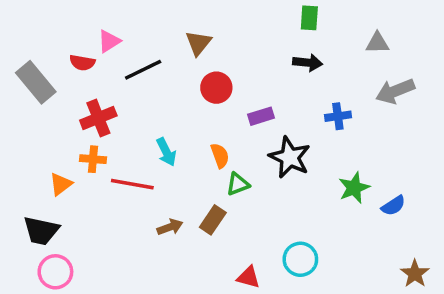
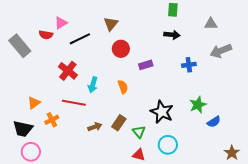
red cross: (98, 118) -> (68, 71), moved, turned -30
cyan arrow: (166, 152) -> (93, 85), turned 42
black star: (290, 157) -> (162, 112), moved
orange cross: (93, 159) -> (52, 120), moved, turned -32
green triangle: (238, 184) -> (139, 132), moved, turned -48
blue semicircle: (393, 206) -> (214, 122), moved

